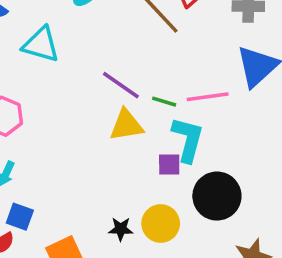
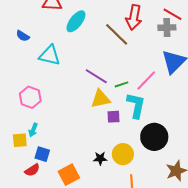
pink line: (208, 97) -> (146, 80), turned -35
green line: (164, 102) -> (121, 84), turned -32
purple square: (169, 165) -> (113, 117), moved

